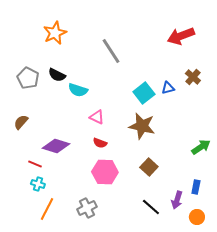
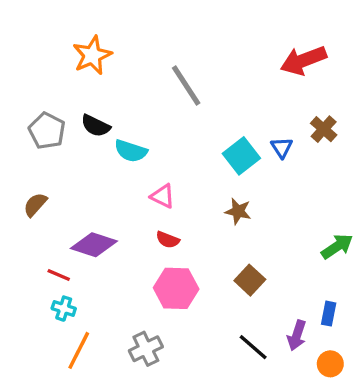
blue triangle: (168, 88) -> (282, 148), turned -48
brown star: (142, 126) -> (238, 211), size x0.6

